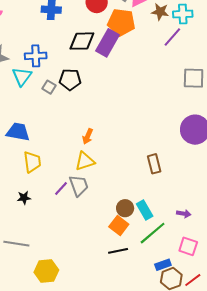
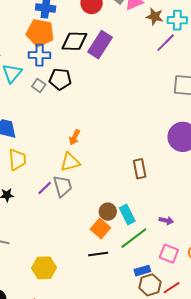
orange pentagon: (121, 22) -> (40, 33), moved
blue cross: (36, 56) -> (39, 55), moved
yellow hexagon: (46, 271) -> (44, 268), moved

